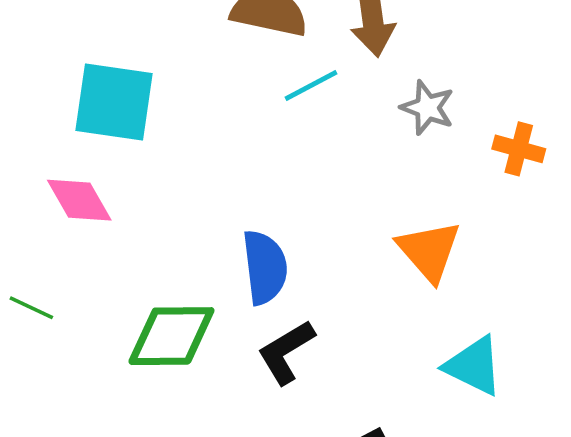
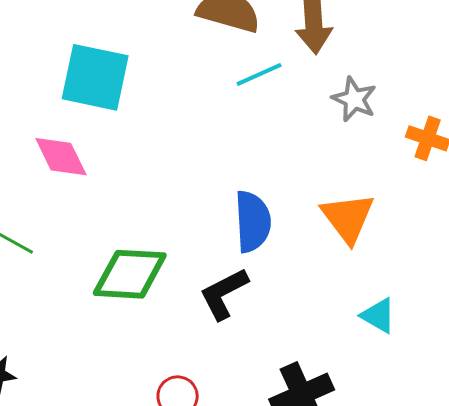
blue semicircle: (265, 267) -> (253, 222), moved
cyan triangle: (474, 366) -> (378, 316), size x0.7

